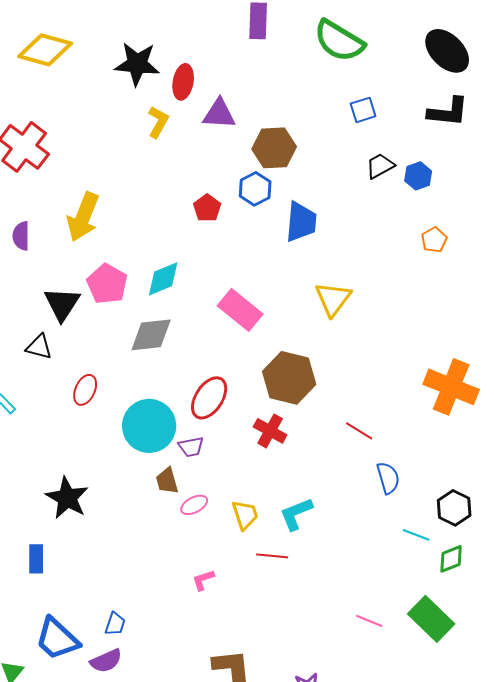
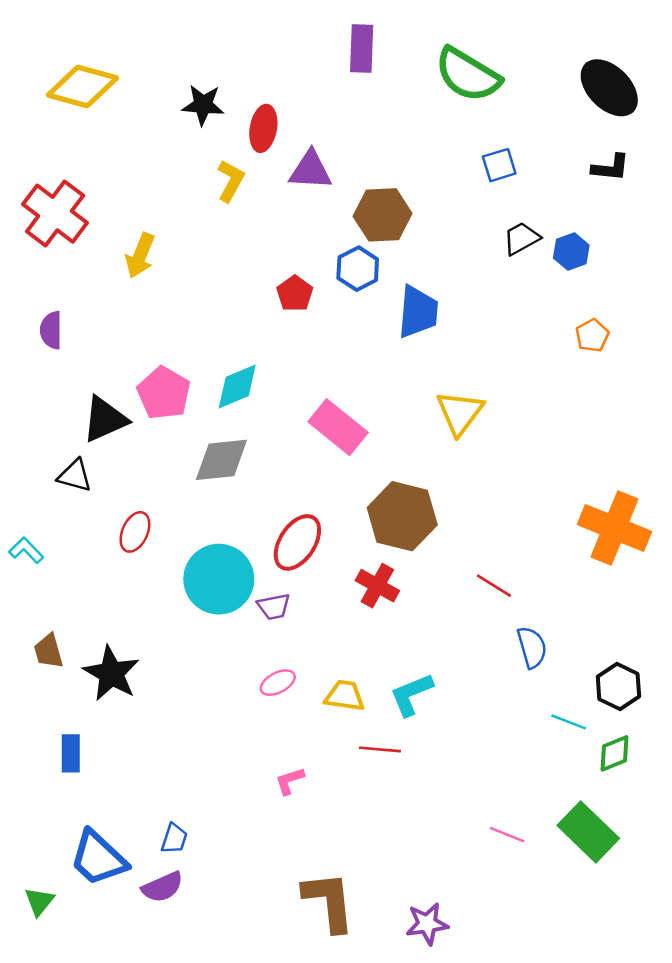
black star: (137, 64) -> (203, 105), size x0.7
black L-shape: (448, 112) -> (611, 168), size x0.7
yellow arrow: (83, 217) -> (140, 255), moved, size x0.7
black triangle: (62, 304) -> (105, 419), turned 33
brown trapezoid: (167, 481) -> (48, 651), moved
yellow trapezoid: (245, 515) -> (345, 696), turned -64

